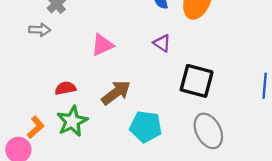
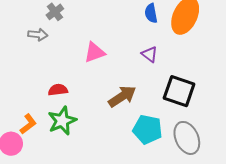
brown arrow: (116, 93) -> (122, 96), moved
cyan pentagon: (146, 127) -> (147, 129), moved

